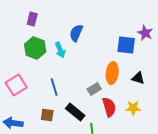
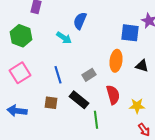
green hexagon: (35, 48) -> (21, 36), moved
cyan arrow: (60, 50) -> (64, 38), turned -35
gray rectangle: (94, 89) -> (89, 75), moved
yellow star: (133, 108) -> (137, 106), moved

